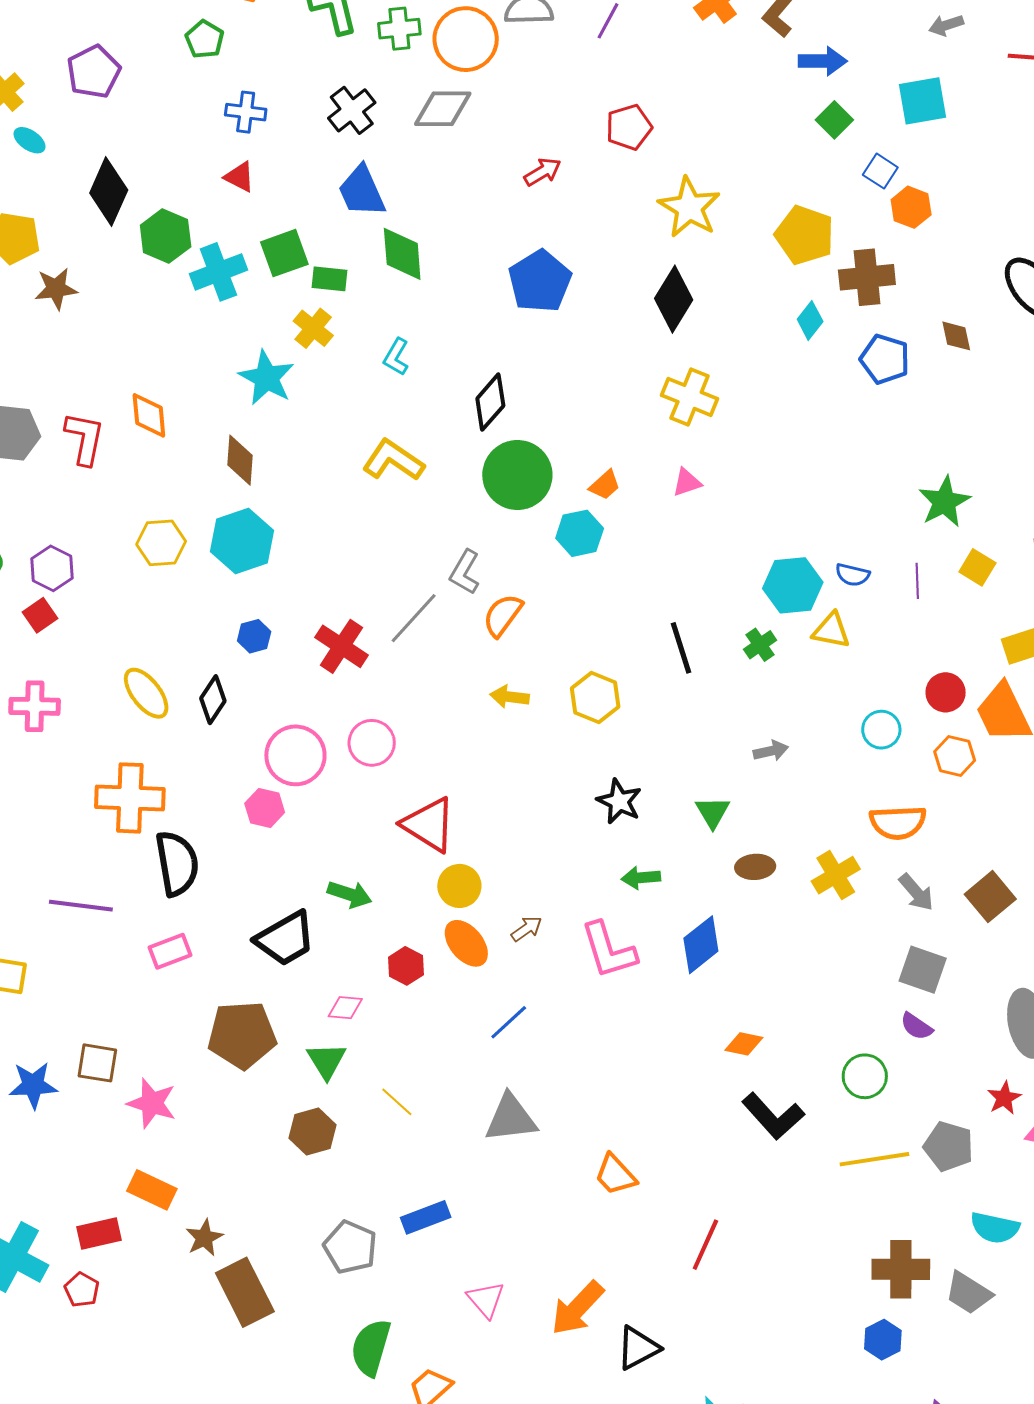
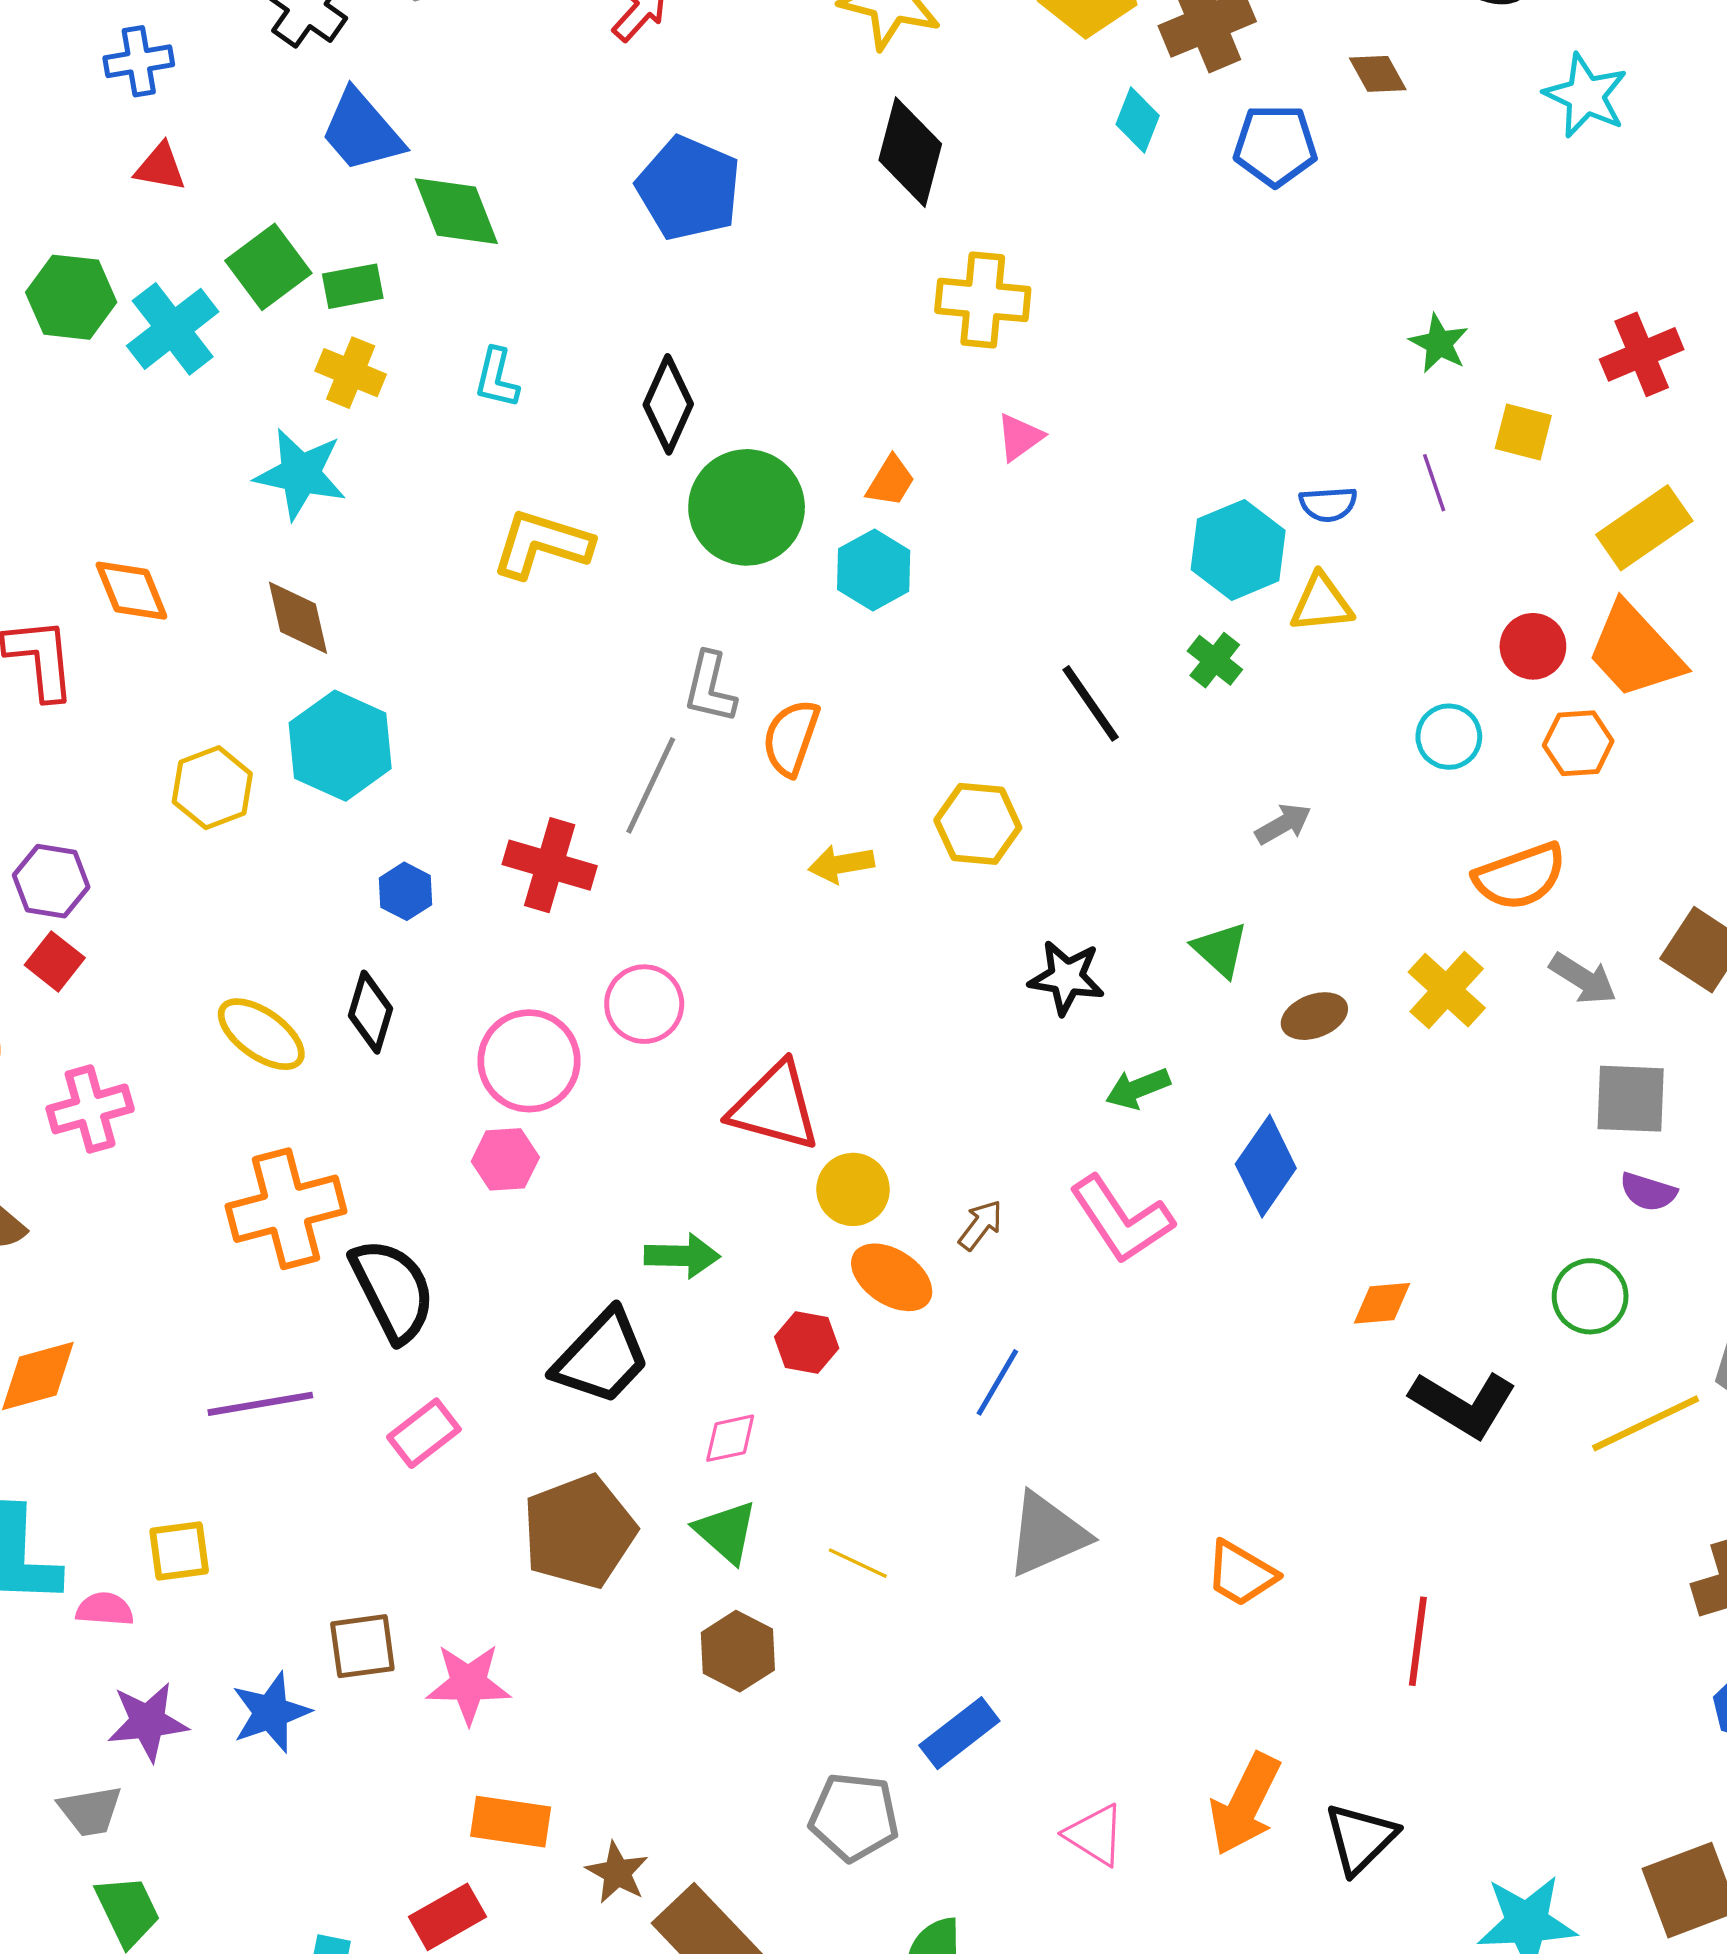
green star: (944, 502) -> (1439, 343), size x0.7

